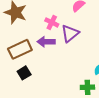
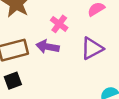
purple triangle: (70, 33) -> (92, 48), moved

